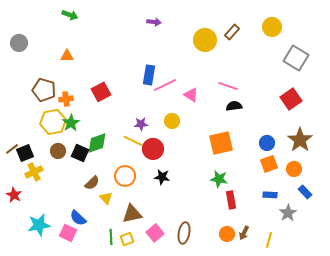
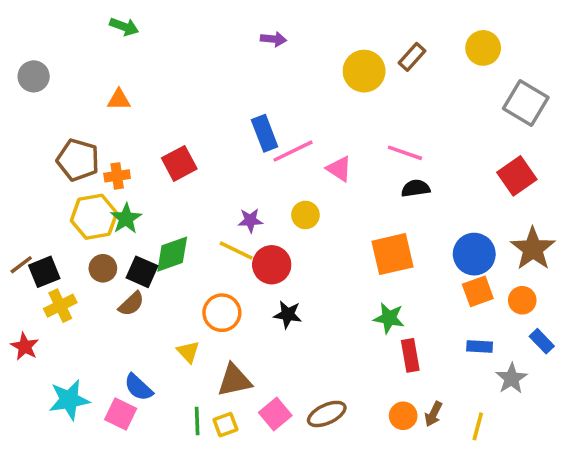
blue rectangle: (149, 75) -> (265, 133), turned -30
blue circle: (267, 143) -> (474, 254), size x1.5
brown semicircle: (92, 183) -> (131, 304), moved
brown ellipse: (184, 233) -> (327, 414), turned 55

